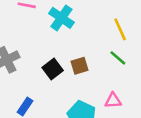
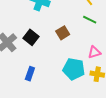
black square: (53, 69) -> (31, 37), moved

